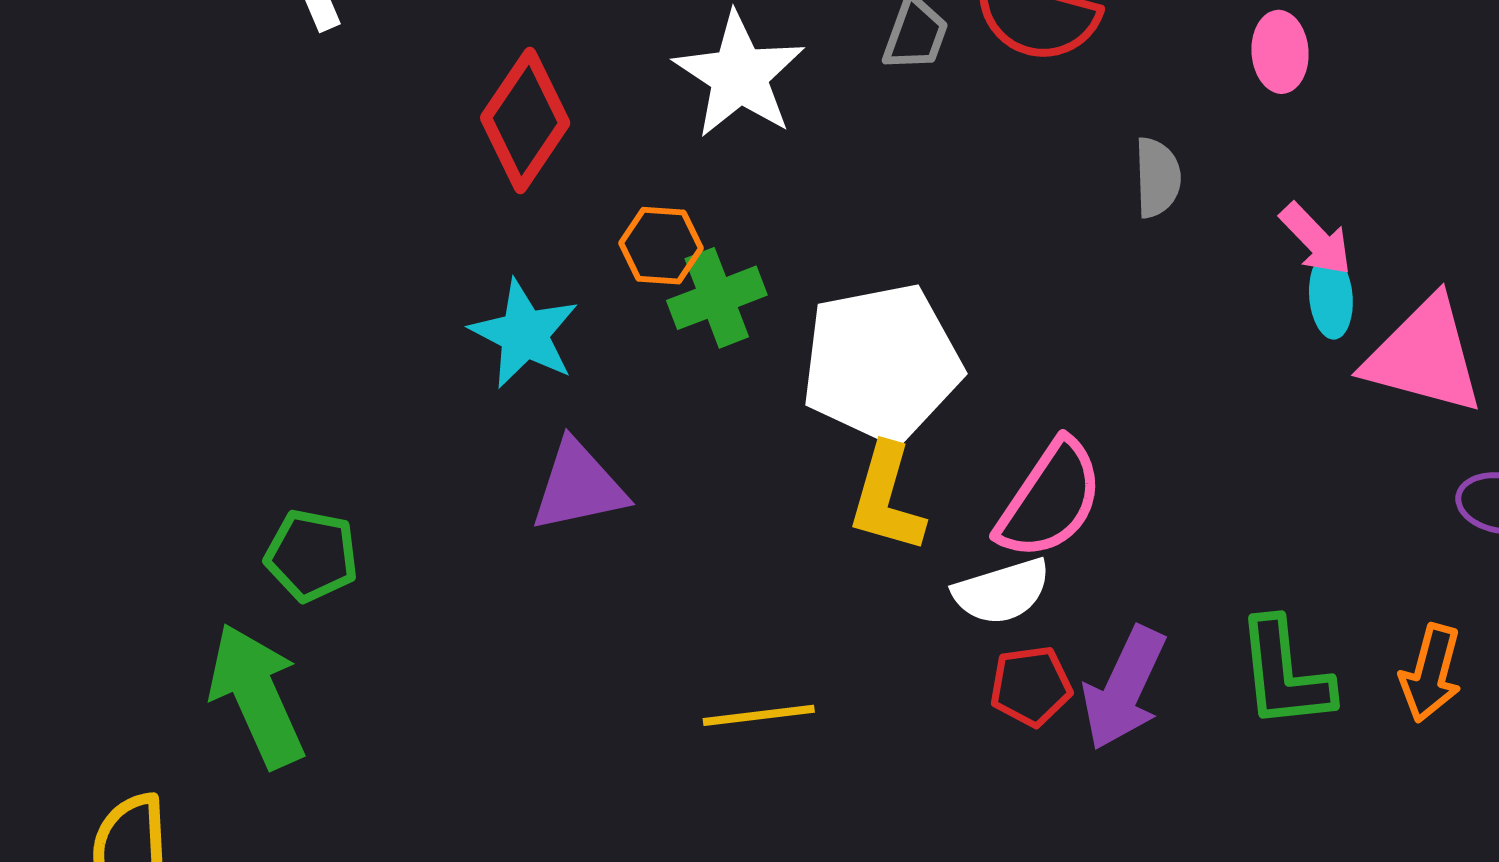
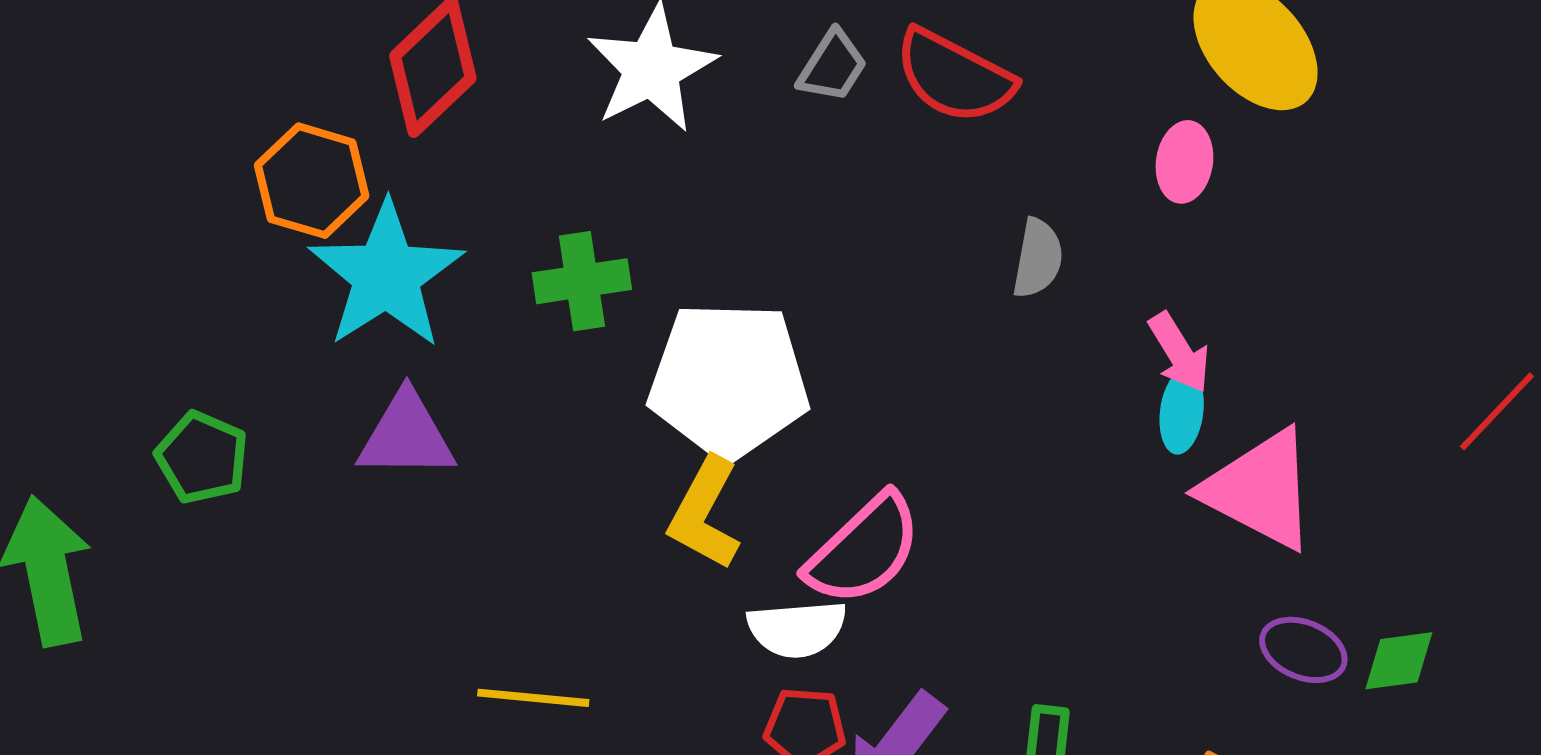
orange hexagon: (661, 246) -> (312, 181), moved, size x1.4
cyan star: (524, 334) -> (386, 275), size x1.4
green pentagon: (312, 555) -> (202, 457), moved

